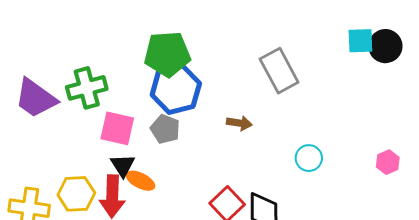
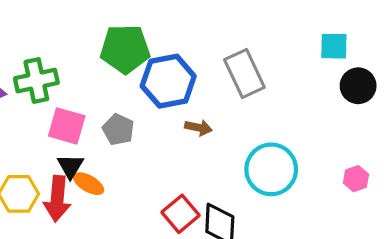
black circle: (385, 46) -> (358, 86), moved
blue hexagon: (176, 89) -> (168, 81), moved
cyan circle: (309, 158) -> (271, 169), size x1.8

